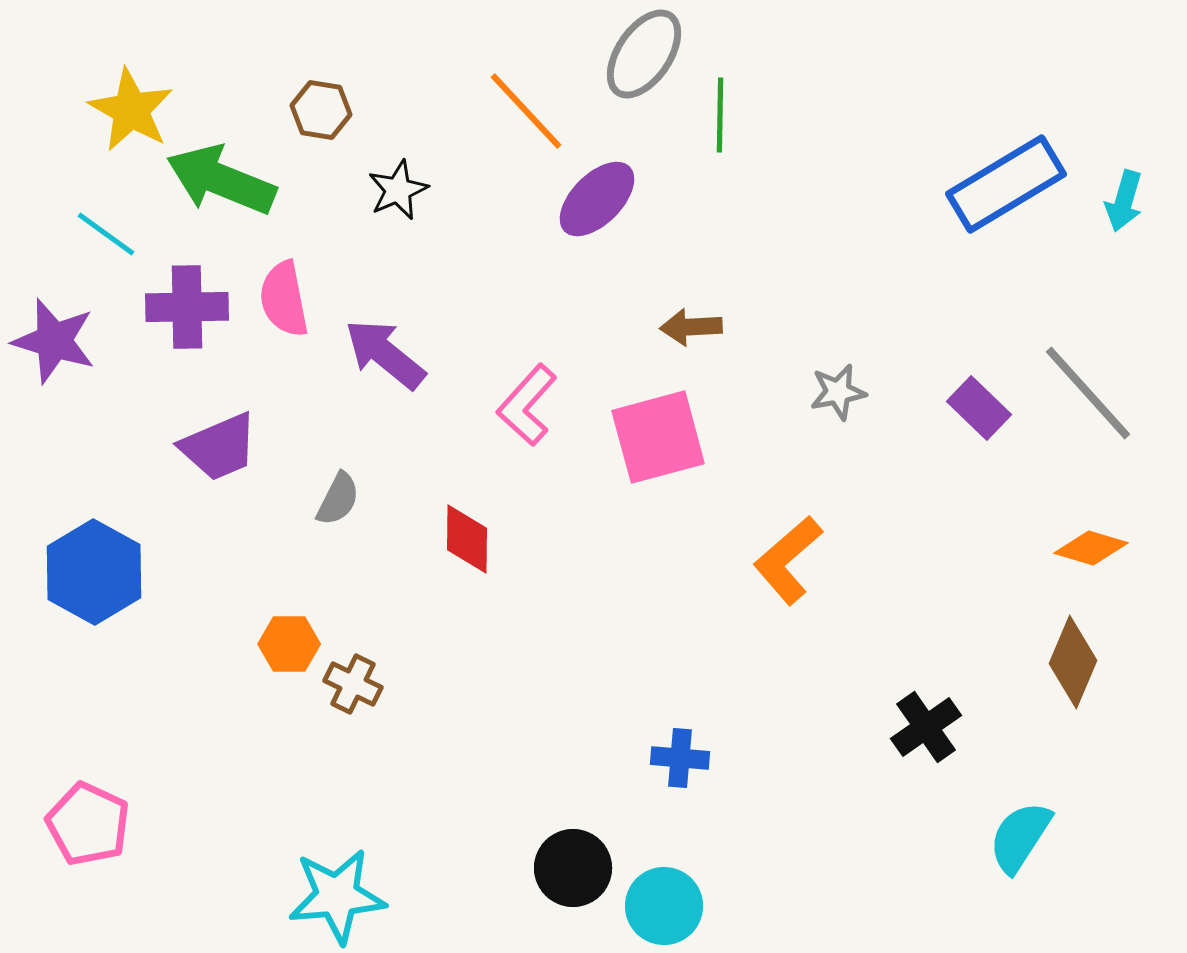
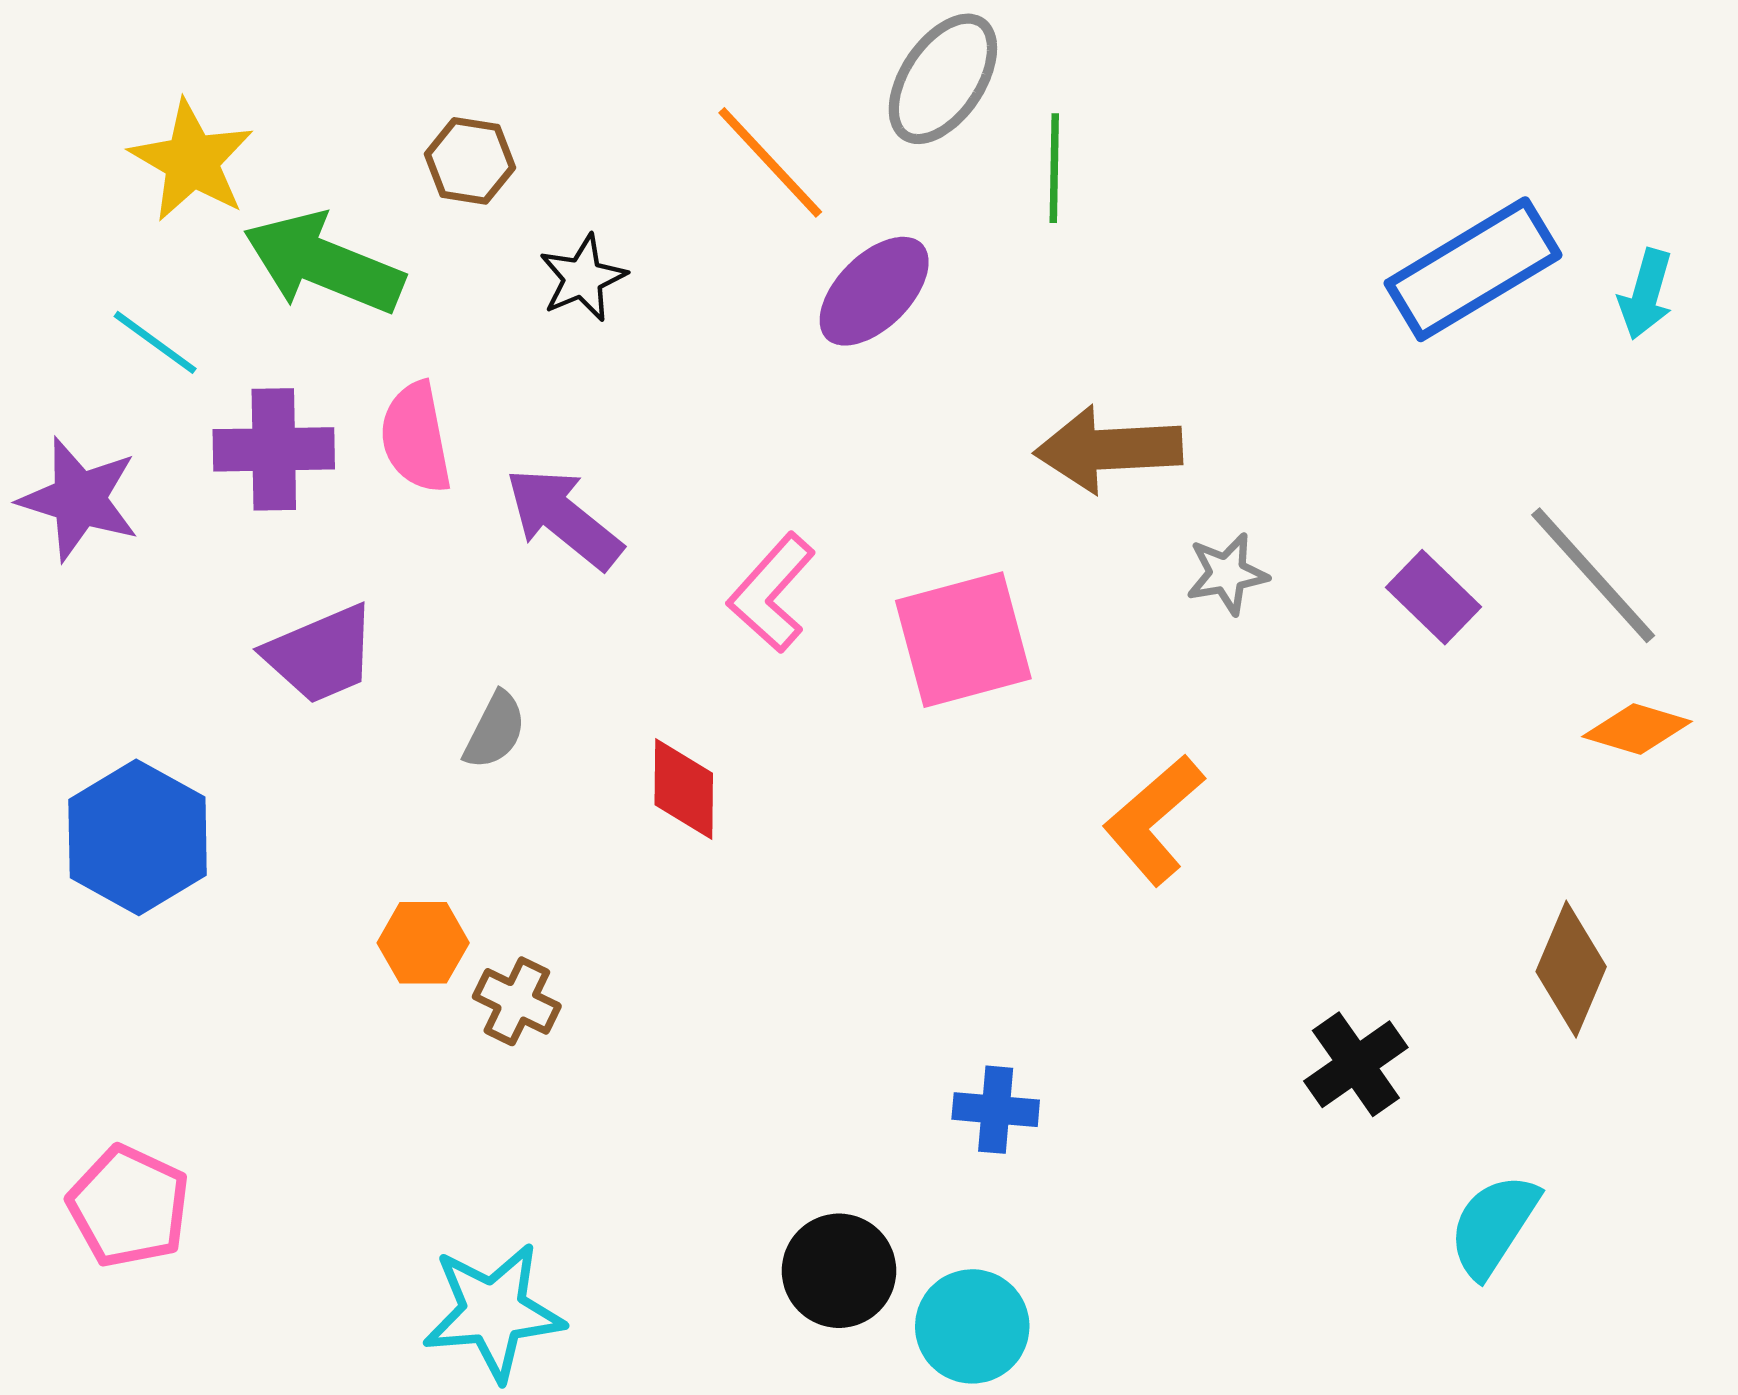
brown arrow: (691, 327) -> (1108, 449), moved, size x1.6
orange diamond: (1091, 548) -> (1637, 729), moved

